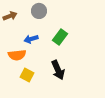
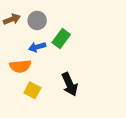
gray circle: (39, 11) -> (37, 20), moved
green rectangle: (60, 37) -> (61, 39), moved

